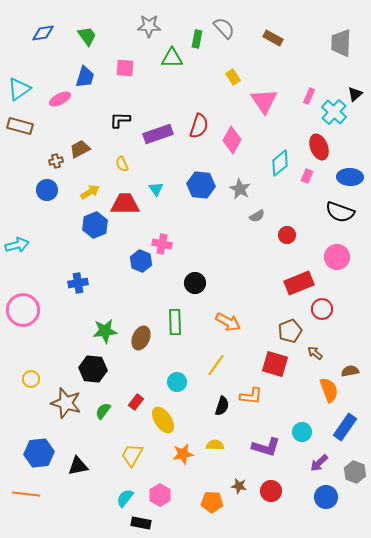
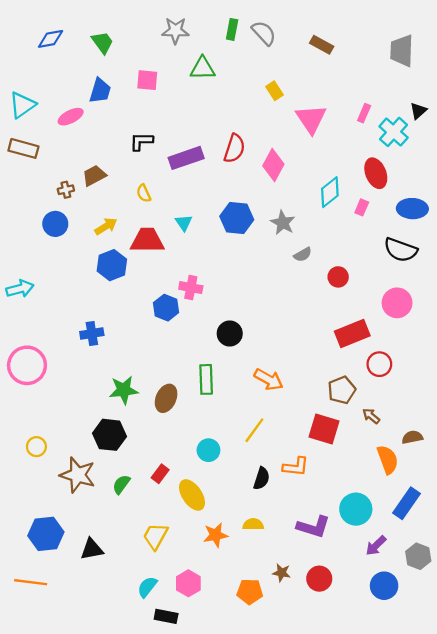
green rectangle: (197, 39) -> (232, 29), moved
cyan circle: (302, 432) -> (356, 509), size x1.4

